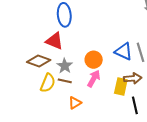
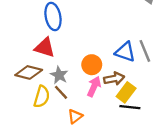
brown arrow: (133, 78) -> (114, 79), moved
brown line: (65, 81) -> (61, 92), turned 40
yellow rectangle: (121, 86) -> (126, 92), turned 30
black line: (135, 105) -> (130, 107), moved, turned -66

